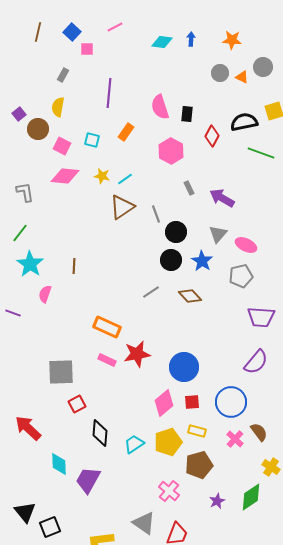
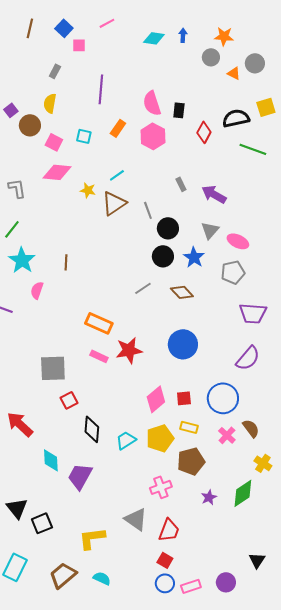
gray circle: (220, 73) -> (211, 57), moved
pink hexagon: (171, 151) -> (153, 136), moved
yellow star: (102, 176) -> (88, 190), moved
blue circle: (184, 367) -> (183, 344), moved
pink cross: (169, 491) -> (161, 487), turned 30

